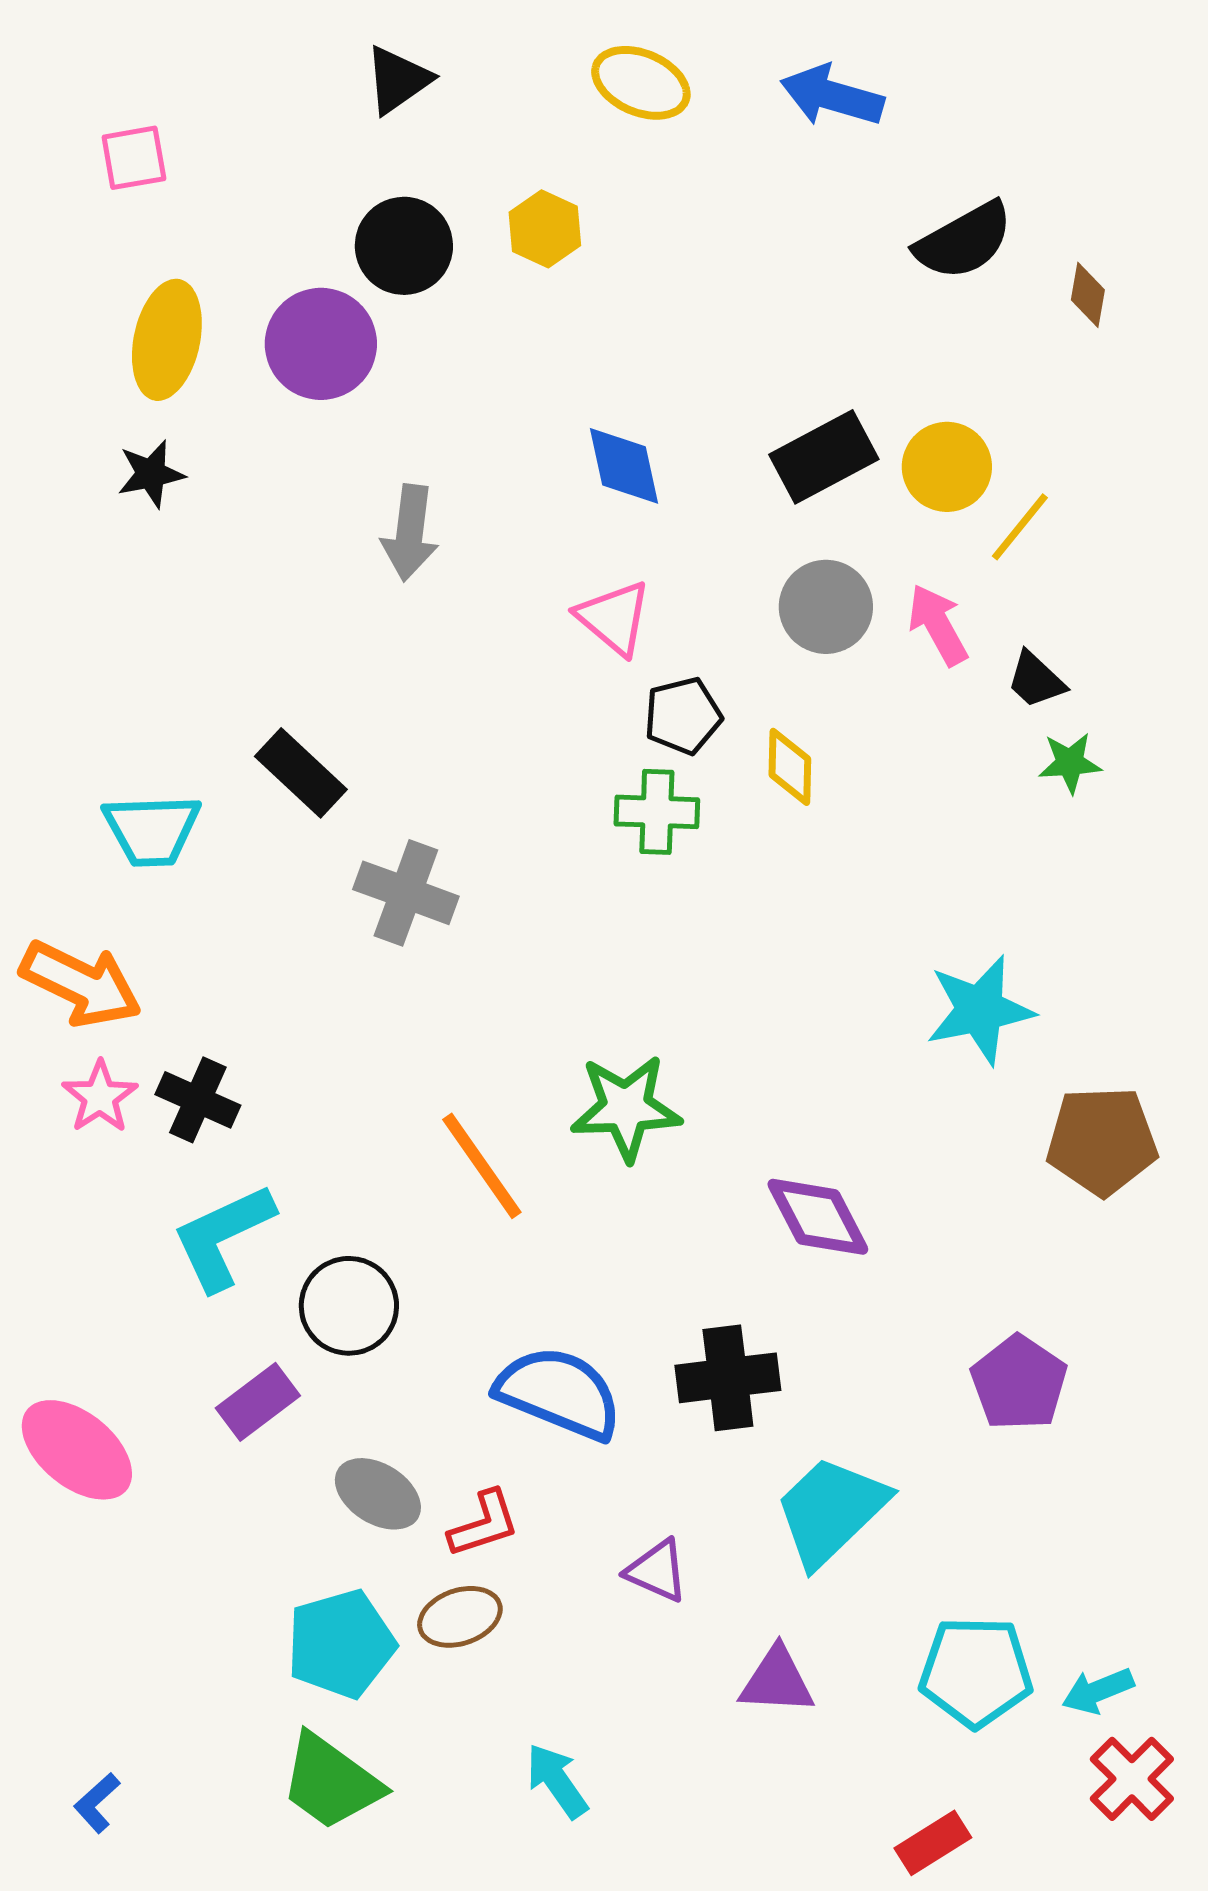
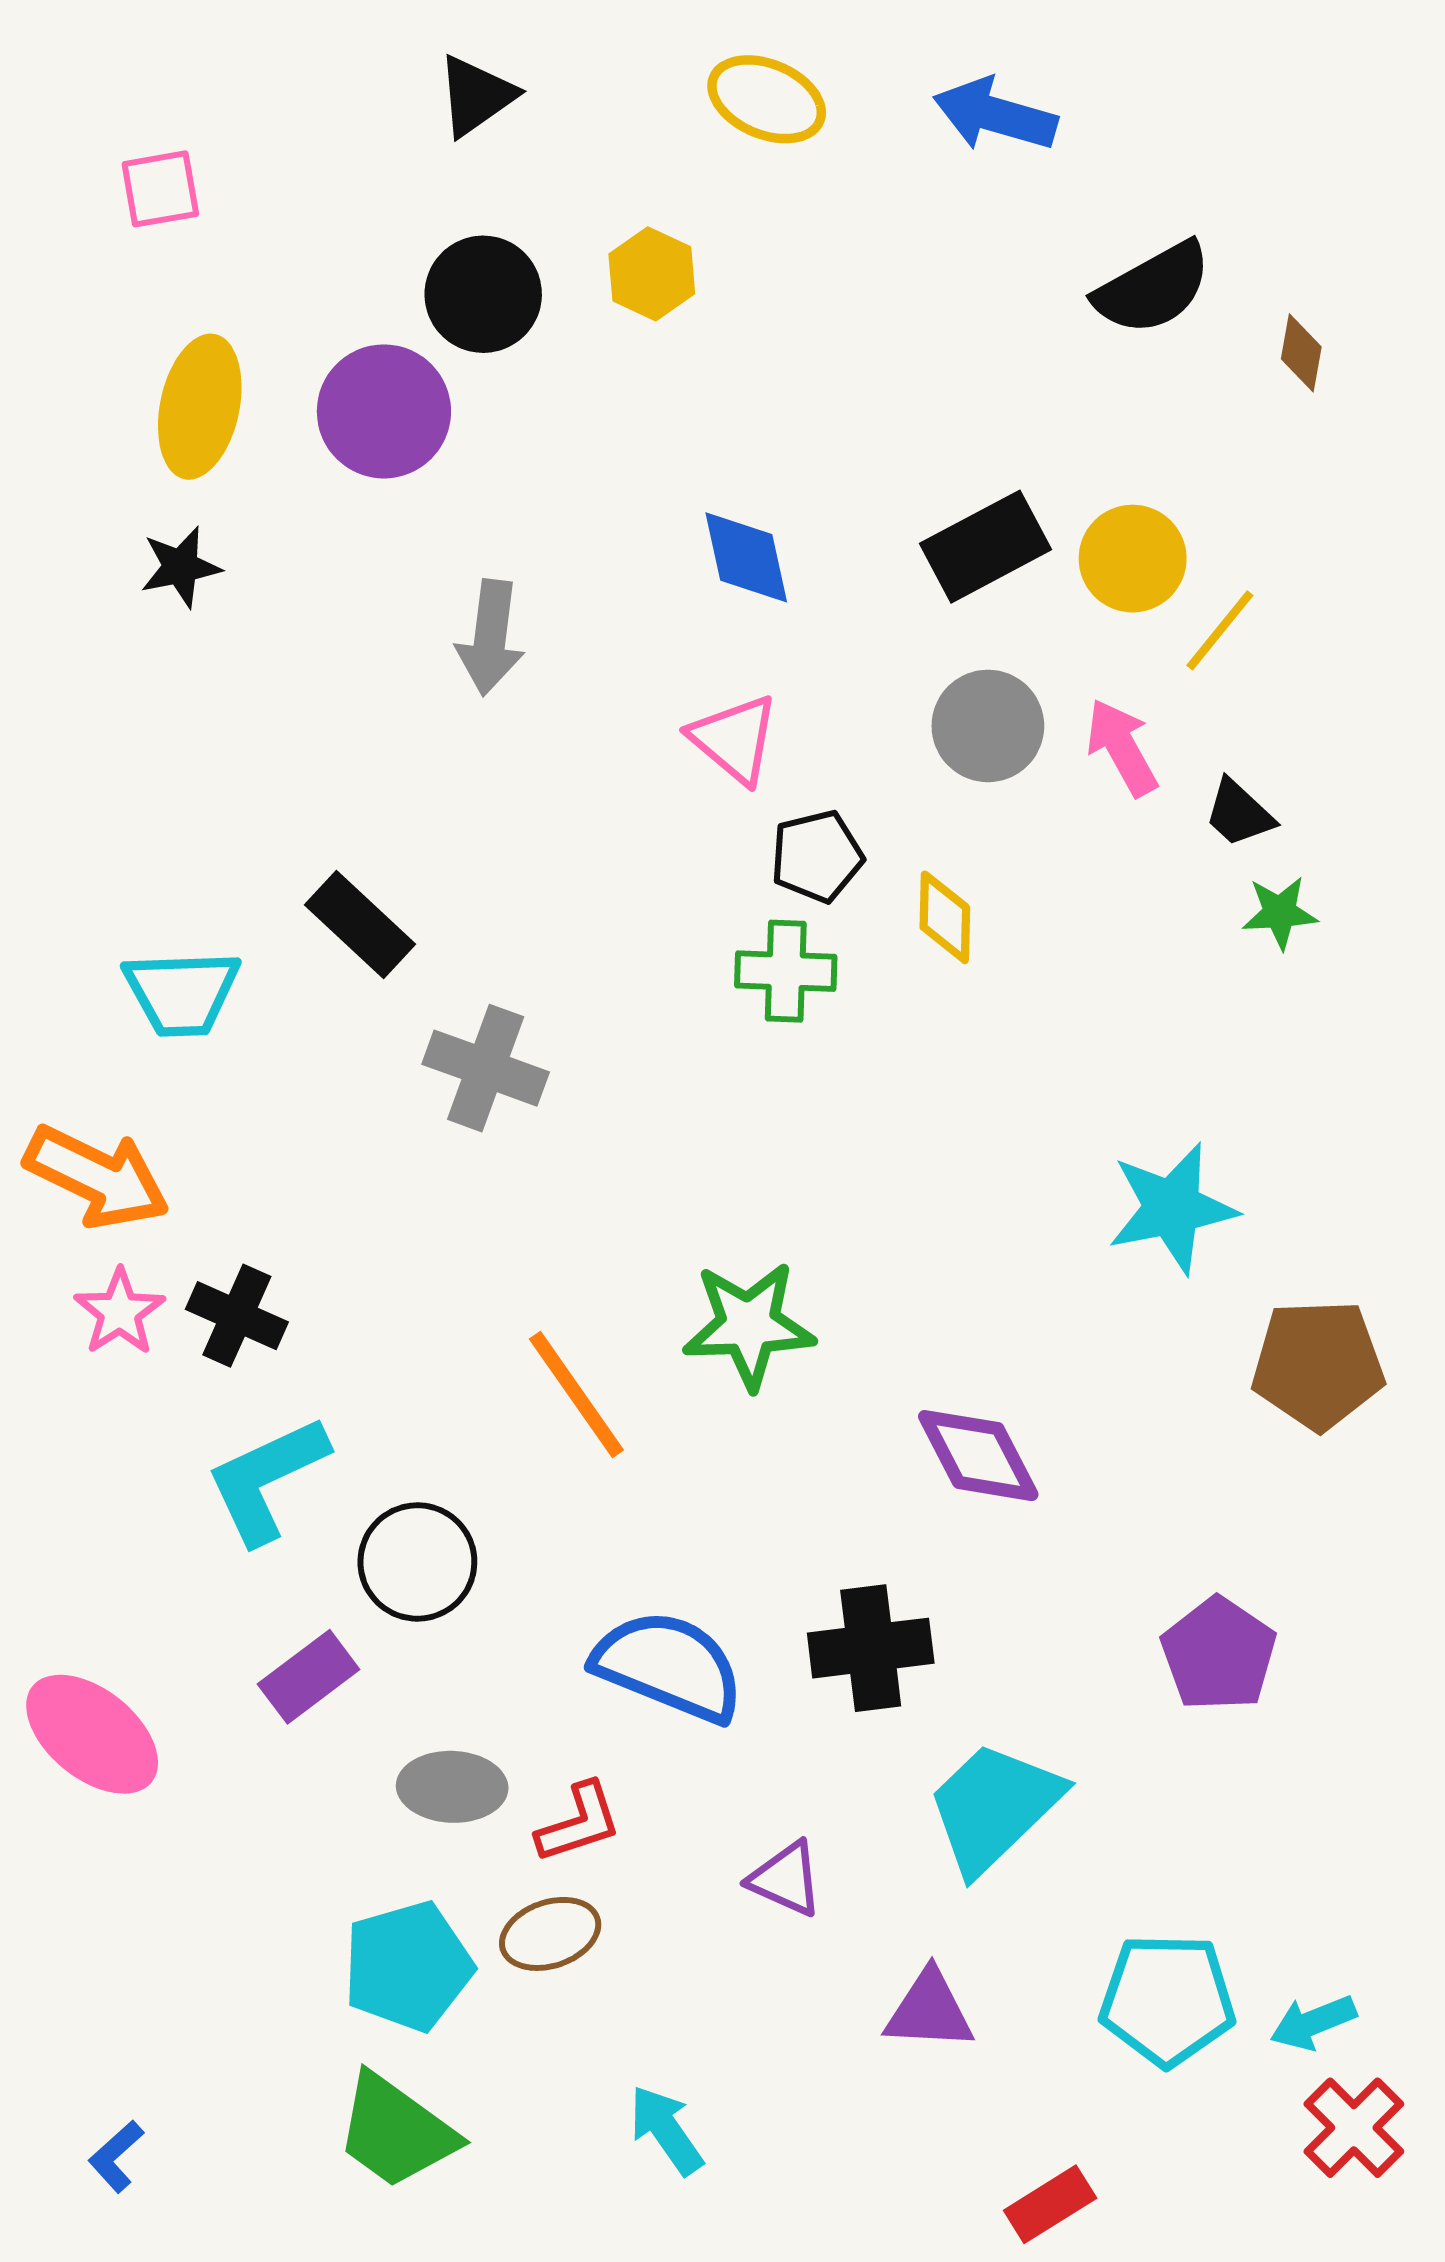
gray ellipse: (378, 1494) -> (452, 1787), turned -30
red rectangle: (933, 1843) -> (1050, 2204), moved

